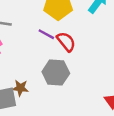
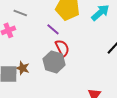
red semicircle: (66, 42) -> (62, 48), moved

